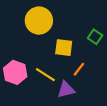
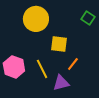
green square: (95, 37) -> (88, 18), moved
yellow line: (45, 75) -> (42, 69), turned 30

